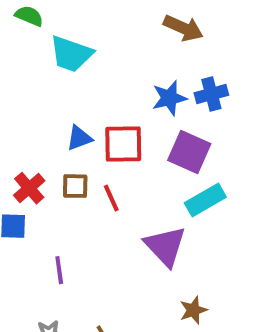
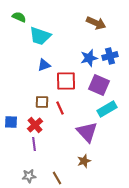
blue triangle: (79, 138) -> (44, 65), moved
red cross: (29, 188) -> (35, 125), moved
brown star: (193, 310) -> (84, 161), moved

